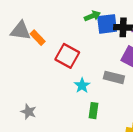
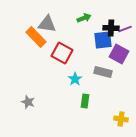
blue square: (107, 24) -> (103, 40), moved
gray triangle: (21, 31) -> (47, 24), moved
orange rectangle: (38, 38) -> (36, 37), size x1.5

